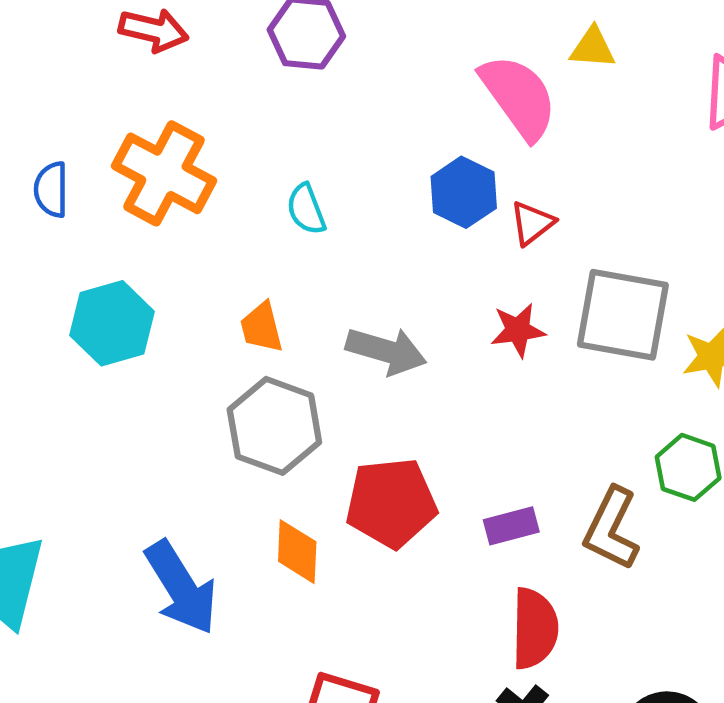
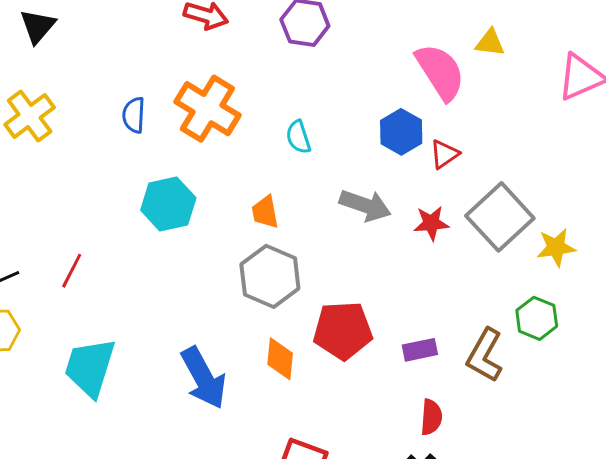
gray square: (623, 315) -> (500, 217), turned 34
gray arrow: (386, 351) -> (365, 205), moved
red semicircle: (535, 628) -> (431, 417), size x0.7

